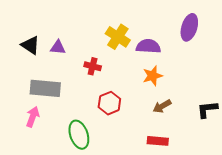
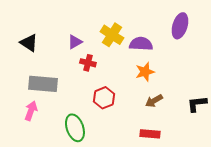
purple triangle: (58, 47) -> (75, 42), moved, turned -35

